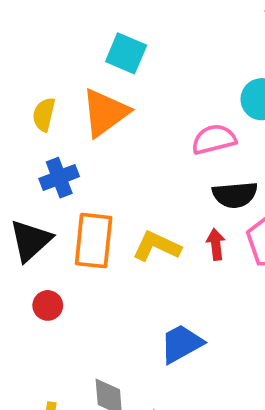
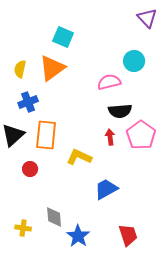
yellow L-shape: (157, 246) -> (79, 157), moved
red circle: (48, 305) -> (30, 169), moved
blue trapezoid: (181, 344) -> (106, 189), moved

